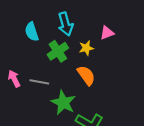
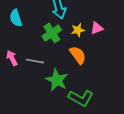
cyan semicircle: (32, 32) -> (16, 18), moved
pink triangle: (107, 33) -> (97, 28), moved

